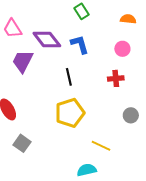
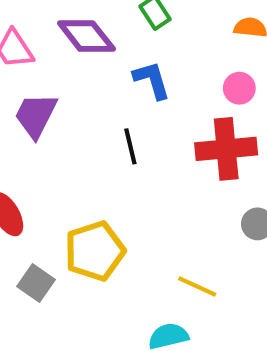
purple diamond: (47, 40) -> (86, 36), moved
red cross: (116, 78) -> (226, 149), size x1.8
yellow pentagon: (70, 113) -> (95, 251), moved

